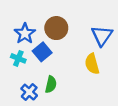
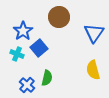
brown circle: (56, 28) -> (59, 17), moved
yellow semicircle: (92, 64) -> (93, 70), moved

